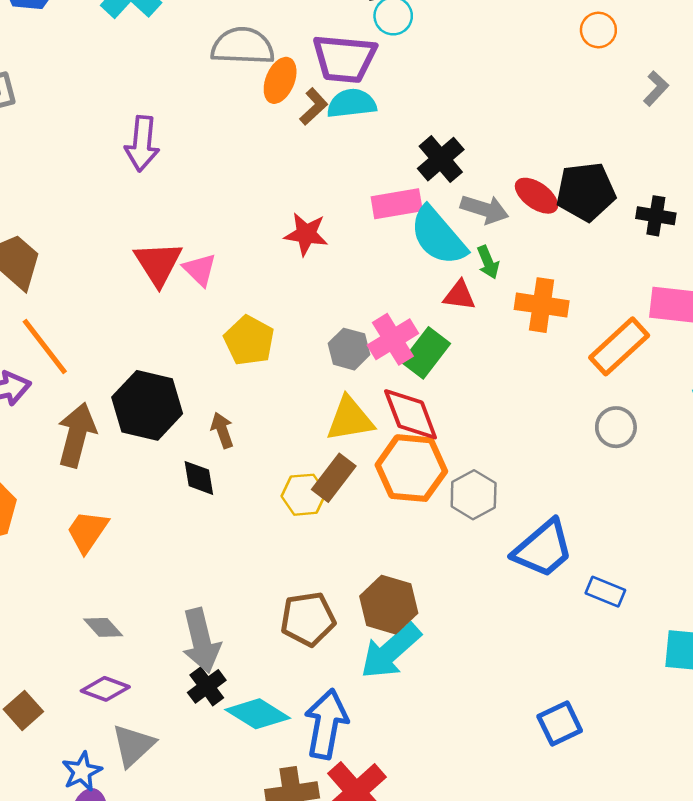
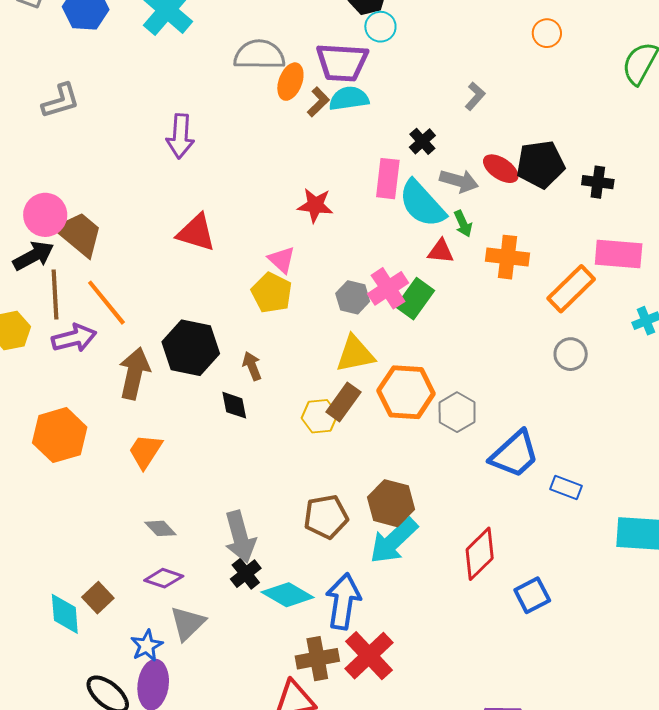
gray L-shape: (656, 88) -> (475, 96), moved
black cross: (441, 159) -> (422, 141), size x0.7
pink rectangle: (397, 204) -> (388, 179), turned -72
red triangle: (158, 263) -> (196, 233), turned -39
pink triangle: (200, 270) -> (282, 260), moved
red diamond: (411, 414) -> (480, 554), moved, turned 68

